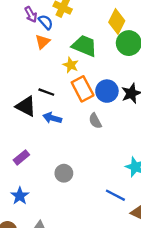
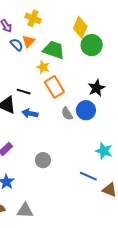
blue semicircle: (46, 22) -> (17, 45), moved
orange triangle: (43, 42) -> (29, 41), moved
blue circle: (107, 91) -> (86, 110), moved

